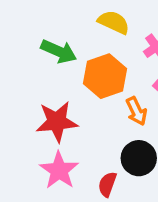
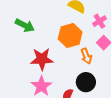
green arrow: (59, 51) -> (25, 25), moved

